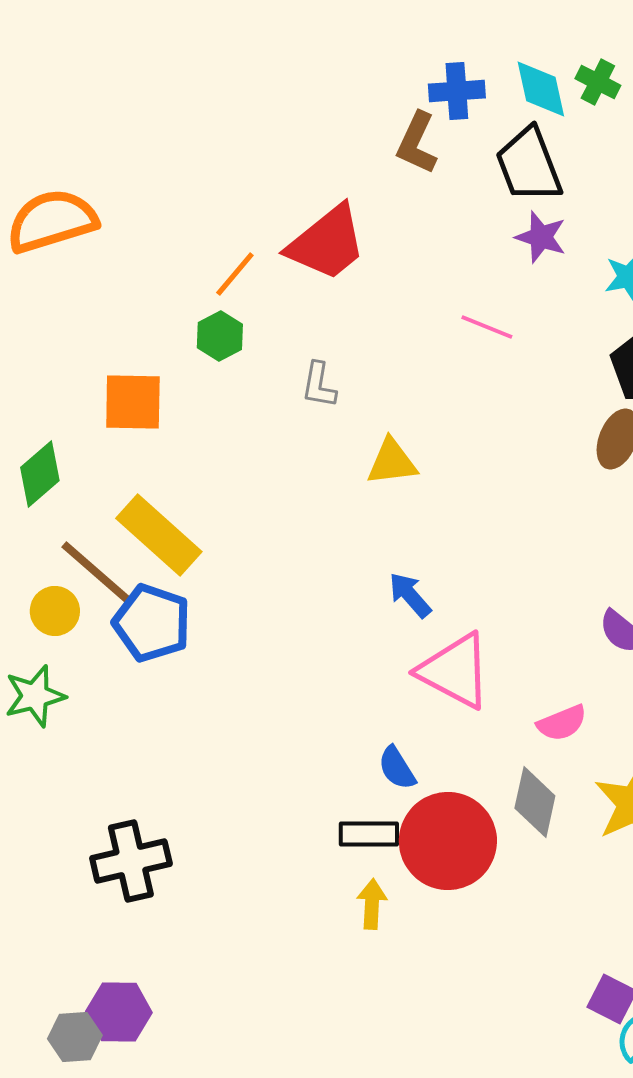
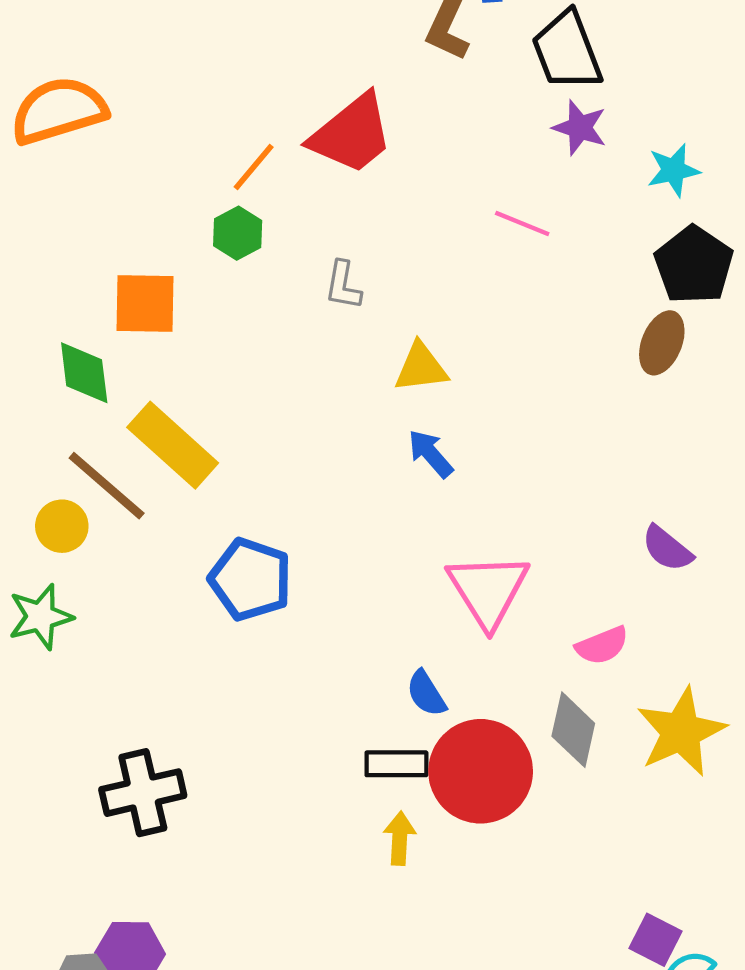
green diamond: (40, 474) -> (84, 373), moved, turned -56
blue arrow: (410, 595) -> (431, 454), moved
blue pentagon: (152, 623) -> (250, 579), moved
pink triangle: (455, 671) -> (488, 590), turned 30

